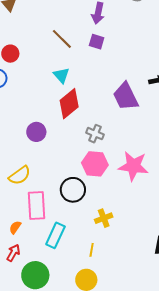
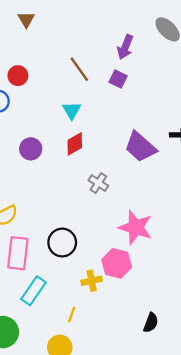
purple trapezoid: (126, 96) -> (140, 147), turned -32
red diamond: (69, 104) -> (75, 144), size x0.7
purple circle: (36, 132) -> (31, 149), moved
pink hexagon: (95, 164) -> (117, 263), moved

